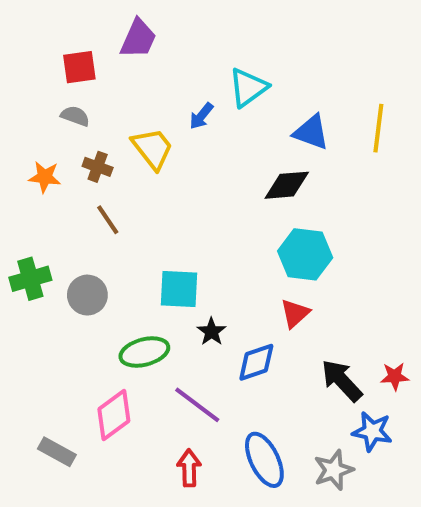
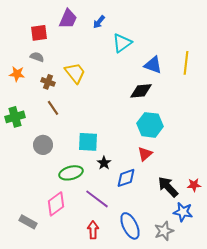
blue arrow: (201, 116) -> (99, 22), moved
orange star: (45, 177) -> (17, 74), moved
green cross: (30, 279) -> (15, 117), moved

